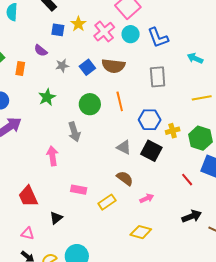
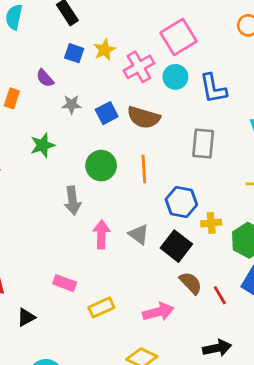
pink arrow: (52, 156) -> (101, 234), moved
brown semicircle: (125, 178) -> (191, 283), moved
pink arrow: (147, 198) -> (158, 312), size x1.5

